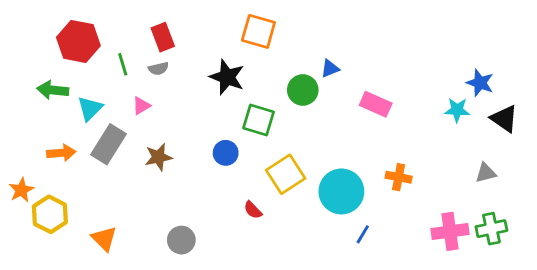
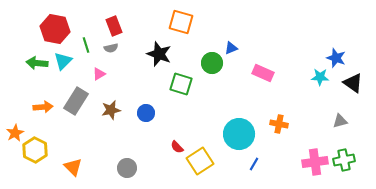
cyan triangle: (90, 109) -> (63, 61), moved
blue circle: (226, 153) -> (146, 113), moved
yellow square: (286, 174) -> (200, 161), moved

